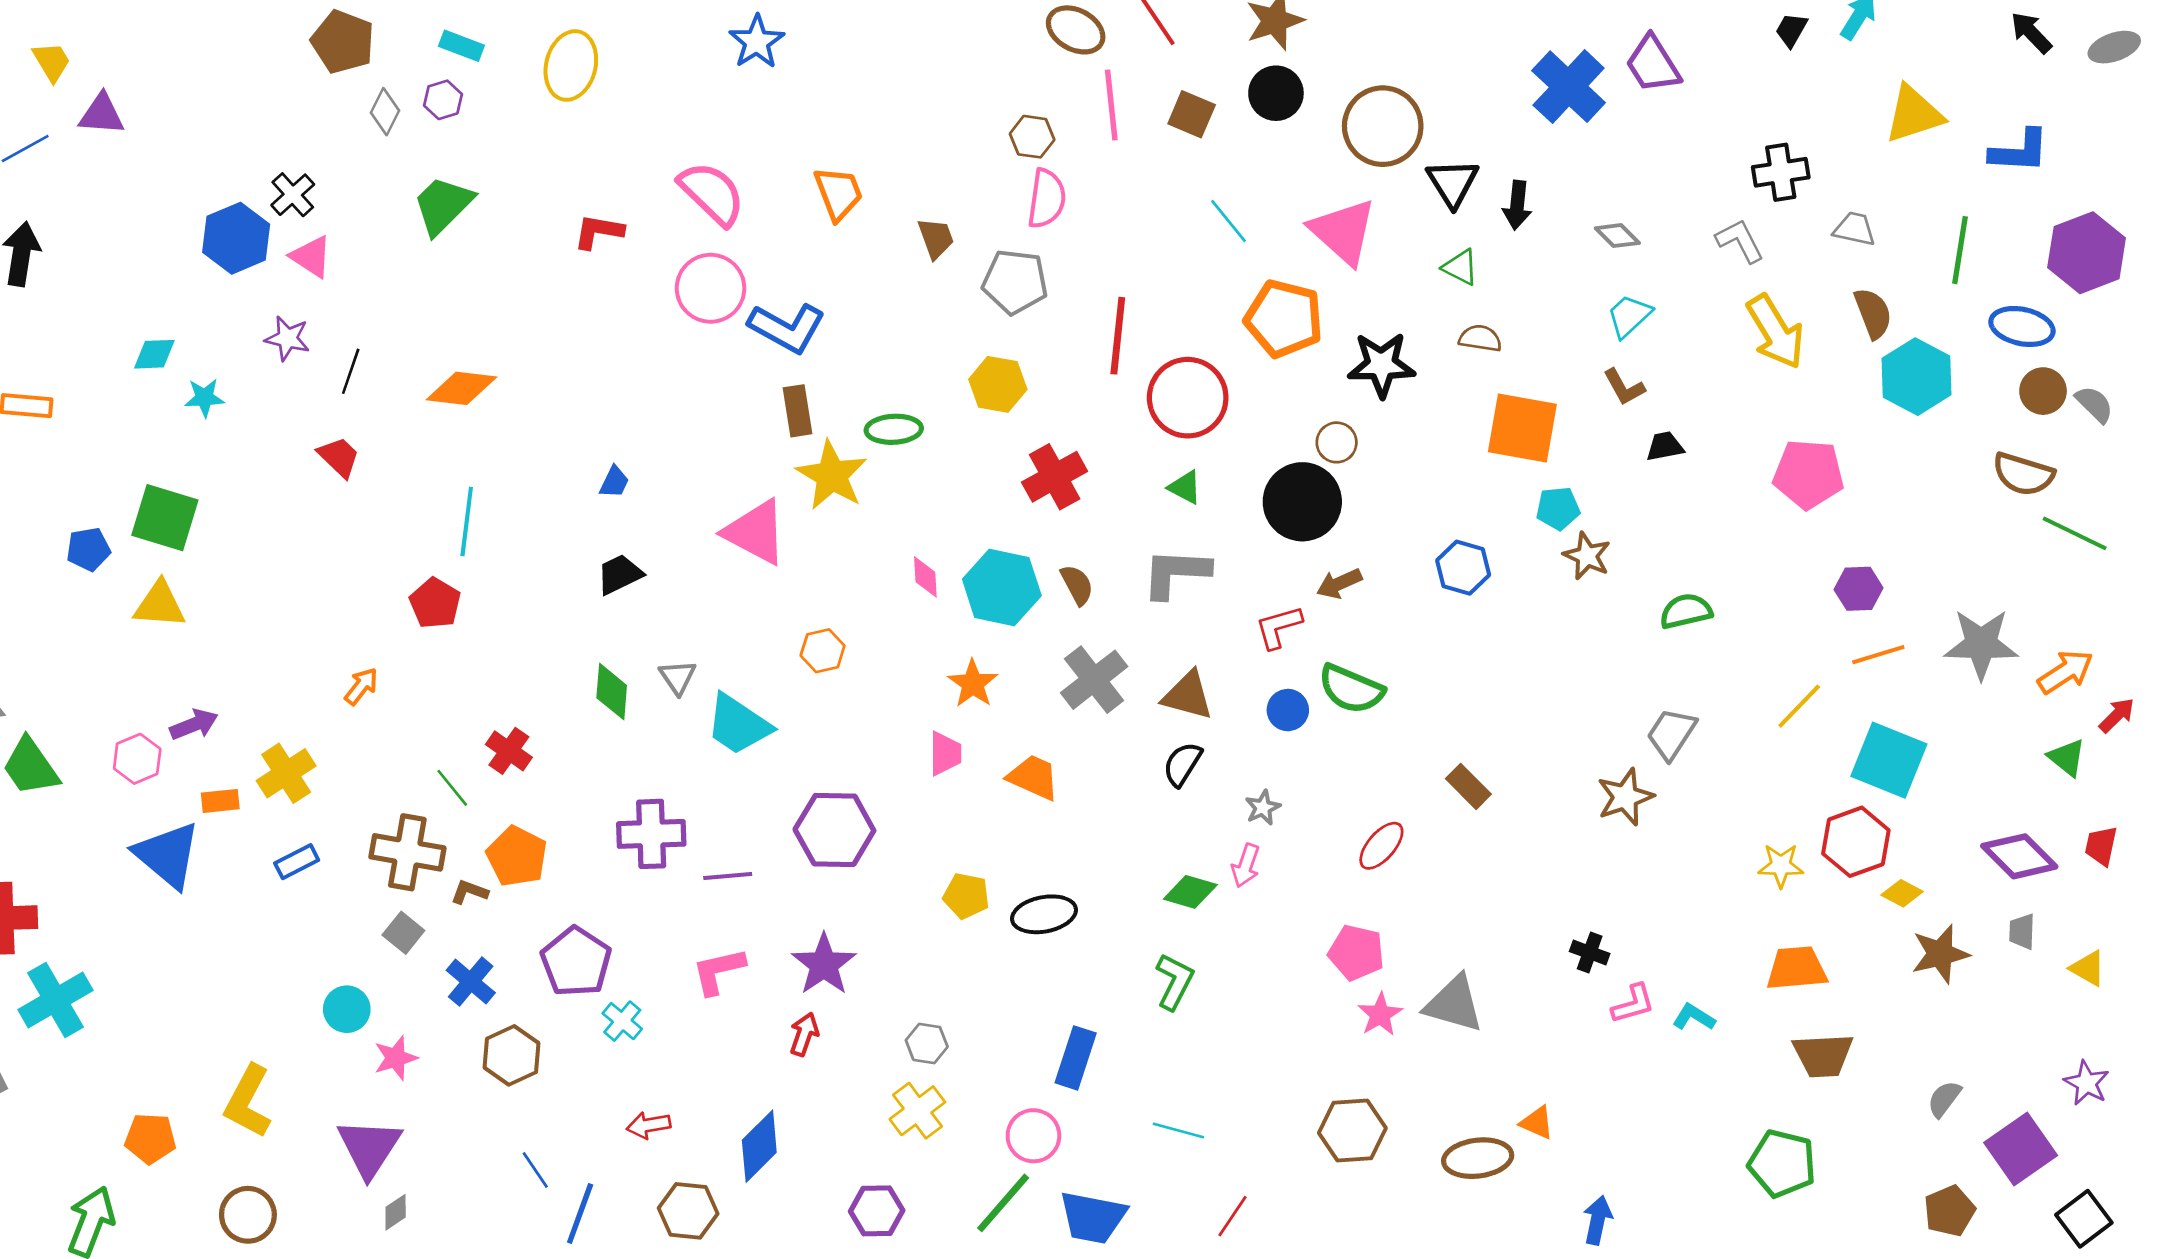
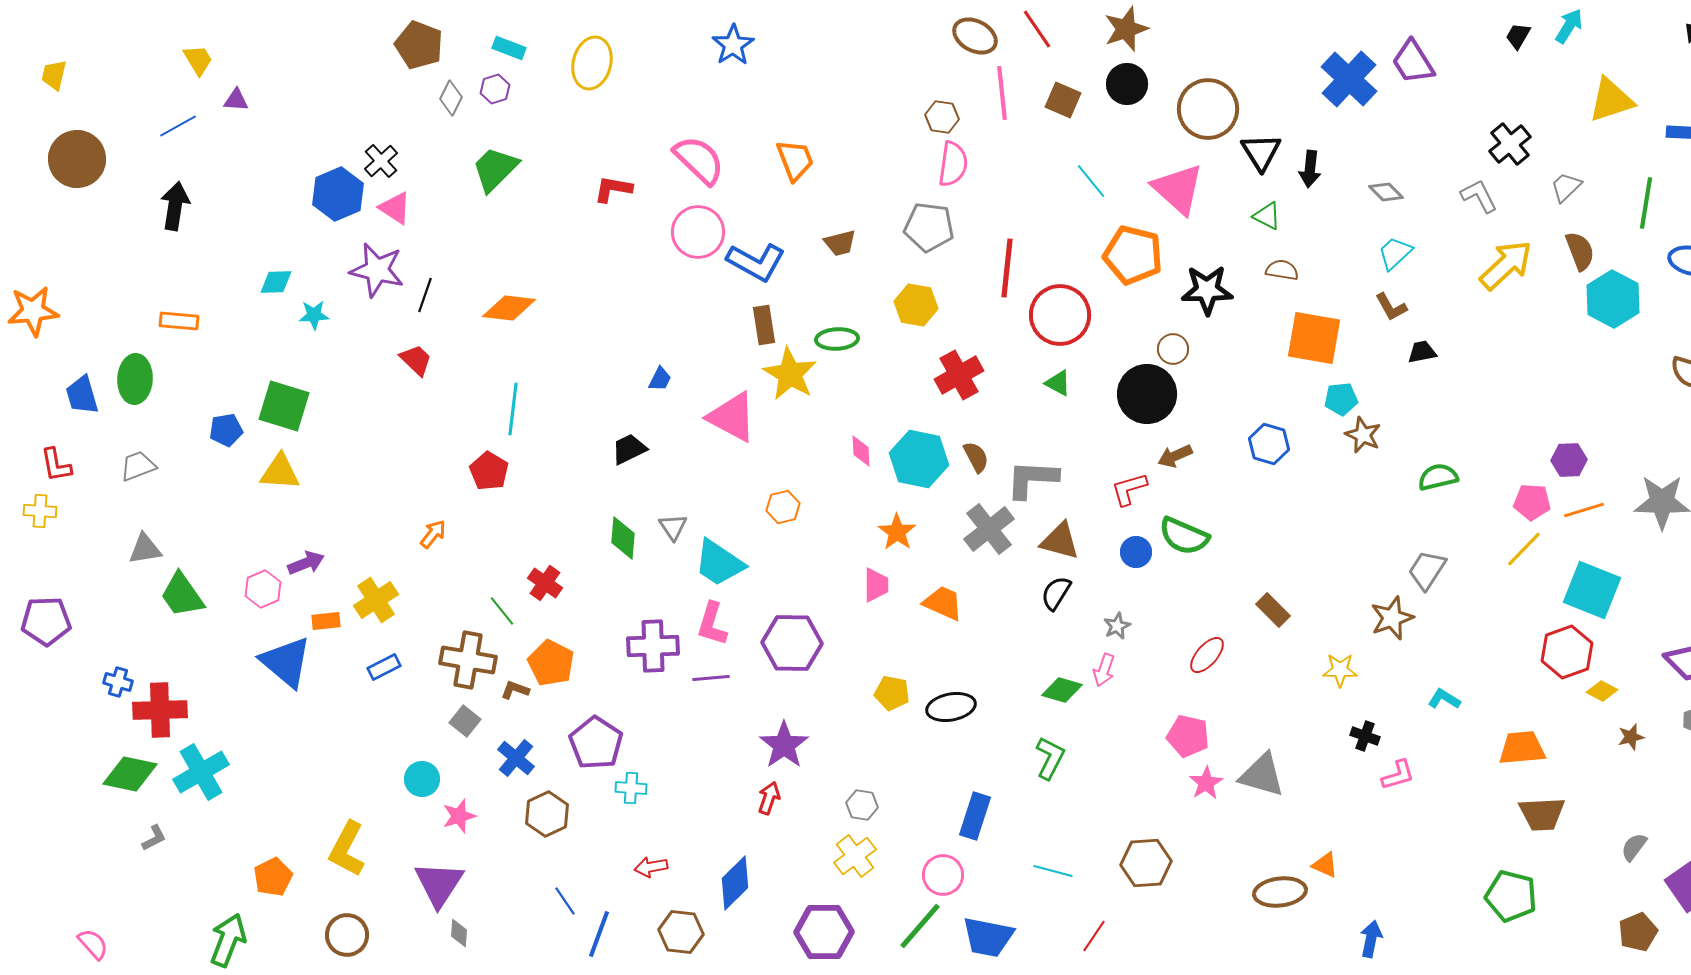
purple triangle: (102, 114) -> (236, 100), size x0.7
black cross: (1781, 172) -> (1510, 144), turned -30
gray trapezoid: (1855, 229) -> (1566, 187), turned -56
brown trapezoid: (936, 238) -> (840, 243), moved, turned 96
yellow arrow: (1775, 332) -> (1506, 265), turned -102
purple star: (287, 338) -> (377, 270), size x1.6
pink pentagon: (1808, 474) -> (1532, 502), moved, size x0.7
blue trapezoid: (614, 482) -> (660, 379), moved
gray L-shape: (1176, 573) -> (1032, 479), moved
yellow star: (1781, 866) -> (1340, 670), moved
brown star: (1940, 954) -> (1631, 737), size x0.6
pink L-shape: (718, 971) -> (712, 624), moved, turned -60
cyan L-shape: (1694, 1017) -> (1444, 699), moved
cyan cross: (622, 1021) -> (631, 788), turned -36
brown hexagon: (1352, 1130) -> (1146, 863), moved
orange pentagon: (150, 1138) -> (273, 877), turned -30
purple hexagon: (877, 1211) -> (824, 932), size x1.4
gray diamond: (396, 1212) -> (459, 933), turned -52

